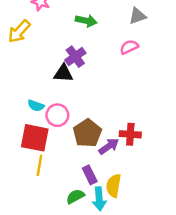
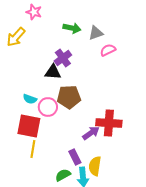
gray triangle: (137, 16) -> (96, 33), moved
brown pentagon: (87, 133) -> (69, 97), moved, turned 30
red cross: (130, 134) -> (109, 123), size x1.4

